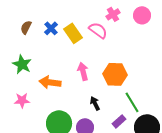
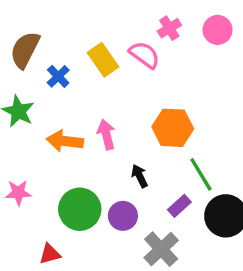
brown semicircle: (26, 27) -> (25, 50), size x1.6
blue cross: (51, 28) -> (58, 76), moved
pink arrow: (83, 71) -> (106, 134), moved
pink star: (22, 100) -> (18, 193), moved

